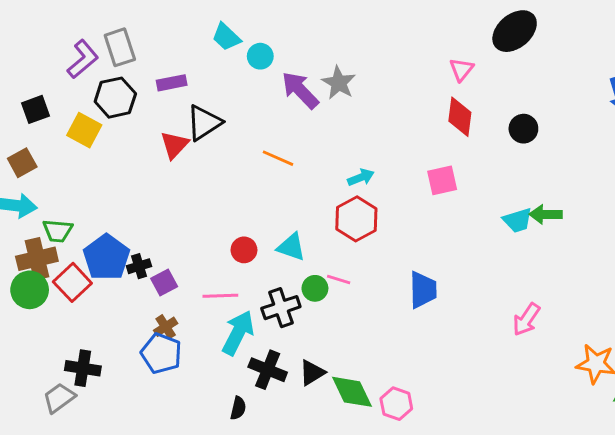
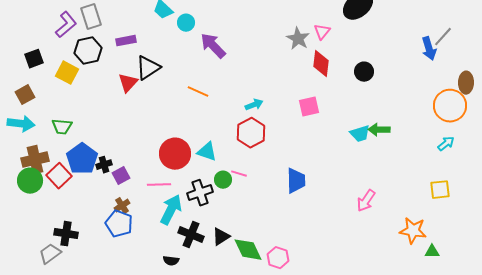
gray star: (339, 83) -> (298, 39), moved
green trapezoid: (58, 231) -> (62, 127), moved
red circle: (244, 250) -> (175, 154), size x1.8
black semicircle: (238, 408) -> (171, 261), turned 84

